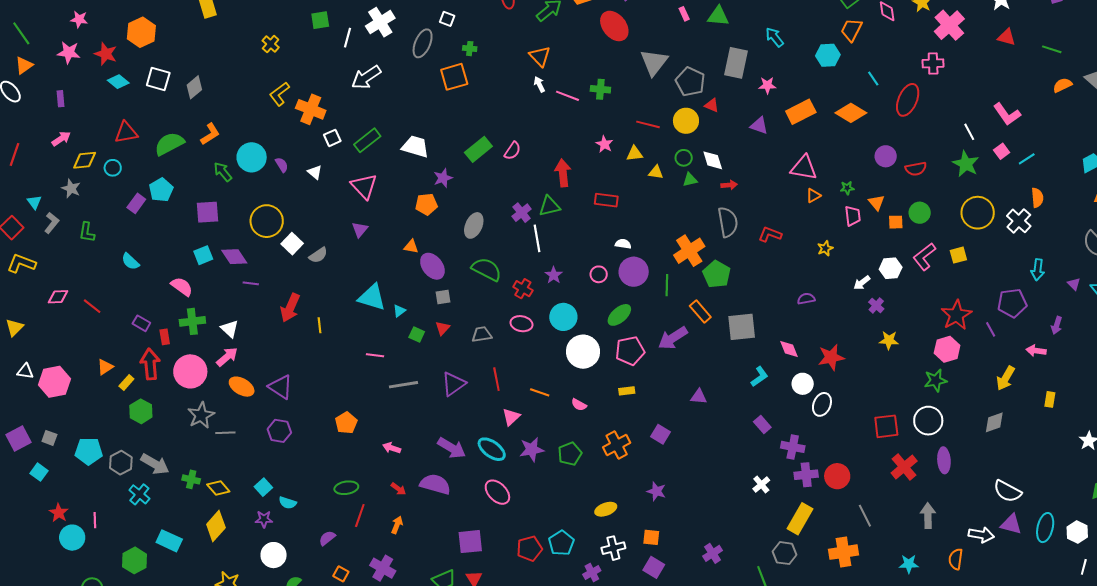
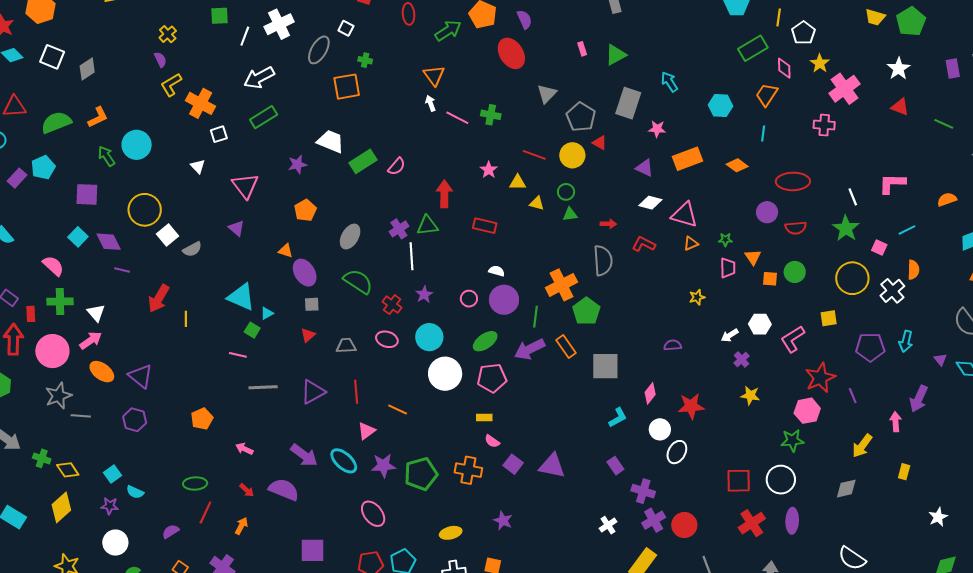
green triangle: (718, 16) -> (616, 55), turned -40
orange trapezoid: (851, 30) -> (767, 95), moved
gray triangle: (654, 62) -> (547, 94), size x0.7
cyan line: (873, 78) -> (763, 134), turned 35
orange semicircle: (1062, 85) -> (947, 199), moved
red ellipse: (908, 100) -> (793, 181), moved, turned 60
orange diamond: (851, 113) -> (737, 165), size x0.7
pink L-shape: (1007, 114) -> (892, 183), turned 120
green rectangle: (367, 140) -> (264, 117), moved
white trapezoid: (415, 146) -> (331, 141), moved
pink square: (1002, 151) -> (879, 248), moved, turned -35
white diamond: (713, 160) -> (650, 203), moved, turned -65
purple semicircle: (282, 165) -> (160, 60), moved
purple star: (443, 178) -> (297, 164), moved
orange pentagon: (426, 204) -> (305, 210), turned -30
purple triangle: (360, 229) -> (236, 228), turned -36
red L-shape: (770, 234) -> (644, 244), moved
cyan square: (203, 255) -> (78, 237), turned -30
pink L-shape: (924, 257) -> (793, 339), moved
purple pentagon: (1012, 303) -> (870, 347), moved
purple arrow: (1057, 325) -> (919, 399), size x1.5
green square: (417, 334) -> (252, 330), moved
purple arrow: (673, 338) -> (530, 349), moved
pink diamond: (789, 349) -> (650, 393), turned 55
pink arrow: (1036, 351) -> (896, 422), turned 72
purple triangle: (699, 397) -> (552, 466), moved, size x1.6
pink semicircle: (579, 405) -> (492, 441), moved
orange cross: (617, 445) -> (468, 470), turned 32
green pentagon: (570, 454) -> (421, 474), size x1.4
purple cross: (806, 475) -> (654, 520), turned -30
pink ellipse: (497, 492) -> (373, 514), moved

